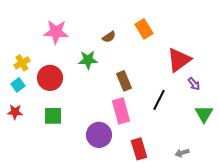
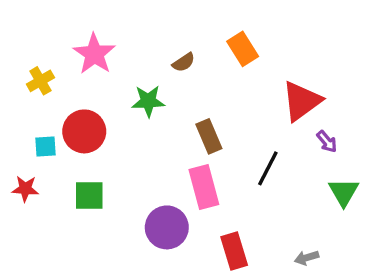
pink star: (56, 32) -> (94, 54), turned 30
yellow cross: (22, 63) -> (40, 81), moved
cyan square: (18, 85) -> (45, 147), moved, turned 32

